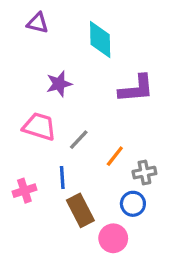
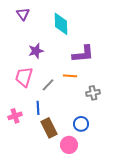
purple triangle: (38, 23) -> (23, 14), turned 40
pink trapezoid: (39, 127) -> (24, 77), turned -90
orange line: (115, 156) -> (70, 76), moved, turned 56
gray cross: (144, 173) -> (93, 93), moved

